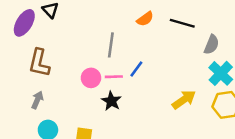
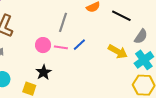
yellow arrow: (184, 100) -> (118, 52), moved, turned 54
black star: (111, 101) -> (44, 72), moved

